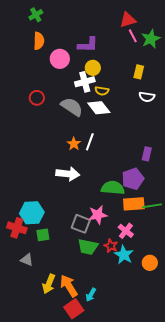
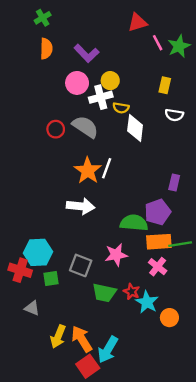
red triangle: (128, 20) -> (137, 23), moved
purple L-shape: (88, 45) -> (87, 53), moved, turned 45
pink circle: (60, 59) -> (77, 83), moved
red circle: (37, 98) -> (56, 129), moved
white diamond: (99, 108) -> (135, 128), moved, turned 45
orange star: (74, 144) -> (88, 171), size x1.6
gray square: (81, 224) -> (81, 265), moved
pink cross: (126, 231) -> (158, 267), moved
orange circle: (150, 263) -> (169, 318), moved
cyan arrow: (91, 295) -> (108, 350), size x1.6

